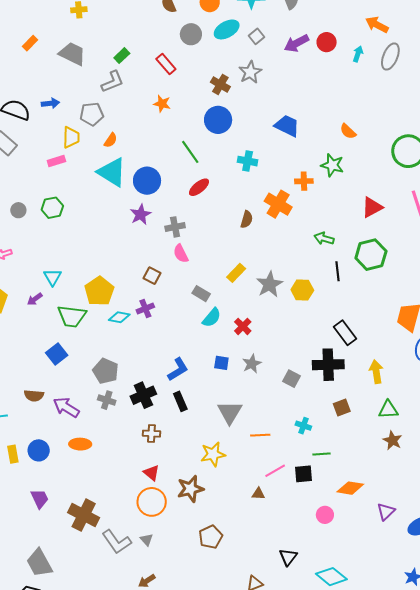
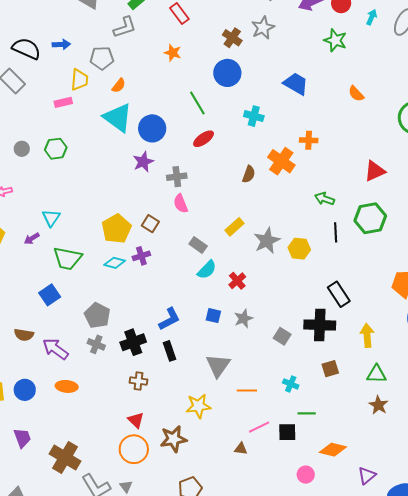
green star: (332, 165) -> (335, 40), moved
yellow pentagon: (99, 291) -> (116, 229), moved

